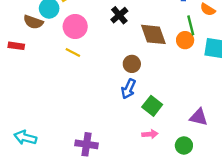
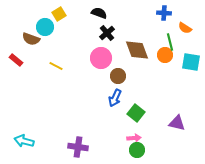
pink circle: (75, 27) -> (101, 58), moved
red rectangle: (16, 46) -> (16, 60), turned 32
yellow line: (73, 53) -> (56, 66), moved
green circle: (184, 145) -> (137, 150), moved

